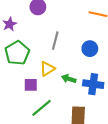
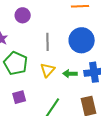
blue circle: (90, 49) -> (82, 40), size x1.6
purple square: (31, 85) -> (19, 97), moved

